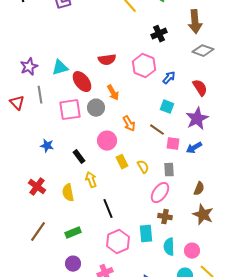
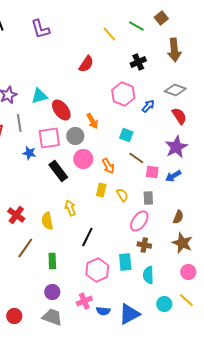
gray diamond: (203, 51) -> (175, 90), moved
red semicircle: (107, 60) -> (86, 64), moved, turned -48
cyan square: (167, 107) -> (126, 135), moved
orange arrow: (129, 124) -> (108, 166), moved
pink circle: (107, 141) -> (83, 159), moved
blue star: (47, 146) -> (29, 153), moved
black rectangle: (79, 157) -> (58, 171), moved, size x1.5
yellow rectangle: (122, 162) -> (101, 190), turned 40
black line: (108, 209) -> (87, 237), turned 48
brown line: (38, 232) -> (25, 248), moved
green rectangle: (73, 233) -> (52, 261), turned -70
pink circle: (192, 251) -> (188, 272), moved

